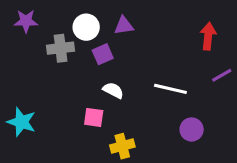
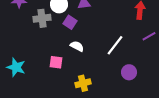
purple square: (103, 54) -> (70, 22), turned -32
white line: (170, 89) -> (115, 45), turned -65
pink square: (94, 117) -> (56, 62), moved

